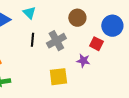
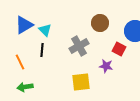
cyan triangle: (29, 13) -> (45, 30), moved
black line: (32, 40) -> (42, 50), moved

